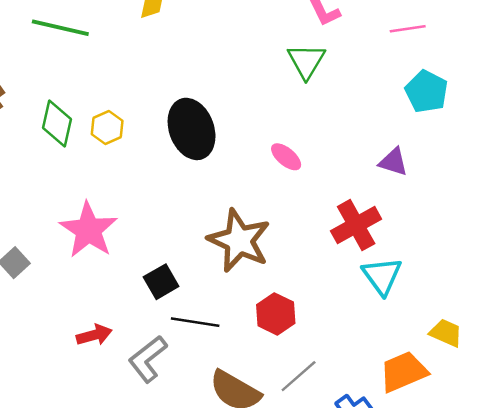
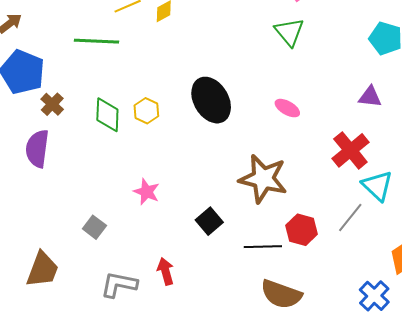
pink star: (88, 230) -> (146, 192), size x0.6
black line: (195, 322) -> (263, 247), moved
red arrow: (94, 335) -> (166, 271), turned -80
gray L-shape: (148, 359) -> (119, 285), moved, turned 60
gray line: (299, 376) -> (350, 217), moved

